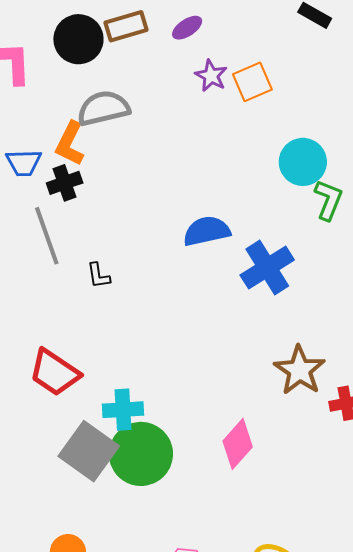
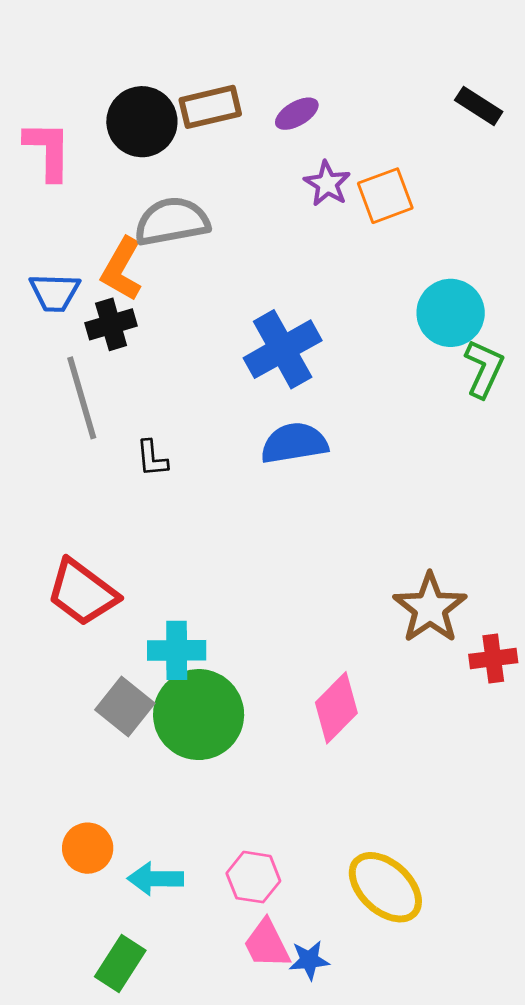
blue semicircle: (207, 231) -> (294, 443), moved
blue cross: (267, 268) -> (283, 349), moved
gray square: (89, 451) -> (125, 707), size x0.7

